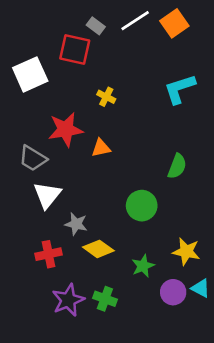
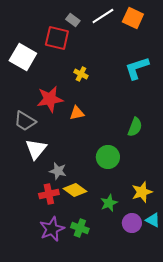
orange square: (174, 23) -> (133, 18), turned -30
white square: (30, 74) -> (23, 57), turned -36
yellow star: (186, 252) -> (142, 192), turned -30
red cross: (49, 254) -> (49, 194), moved

